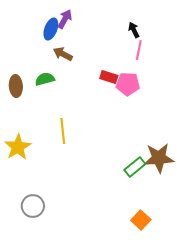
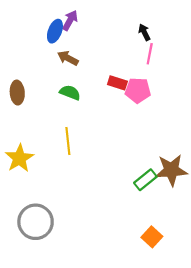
green semicircle: (45, 79) -> (70, 93), moved, turned 36
gray circle: (33, 206) -> (36, 222), size x1.4

